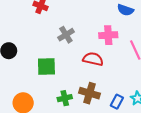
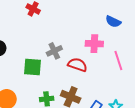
gray cross: (66, 35) -> (54, 51), moved

